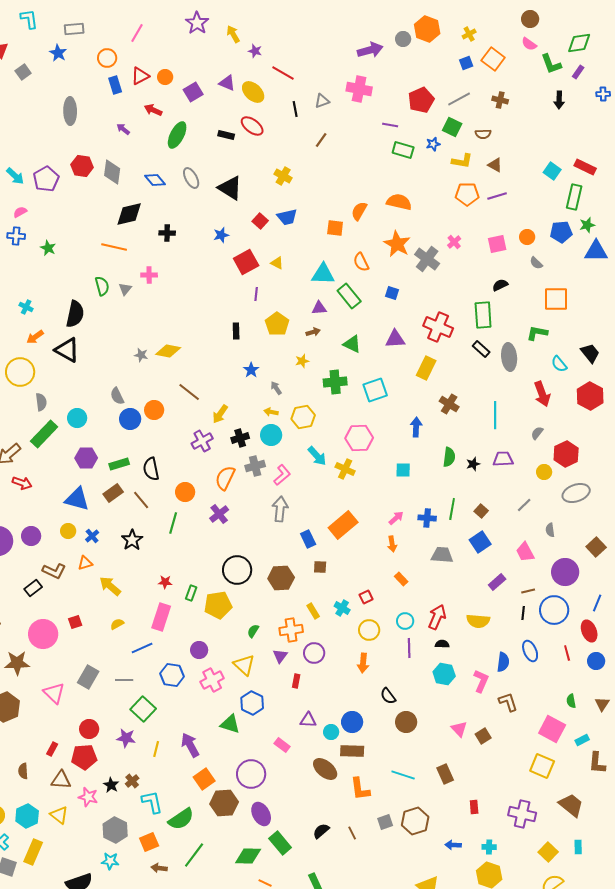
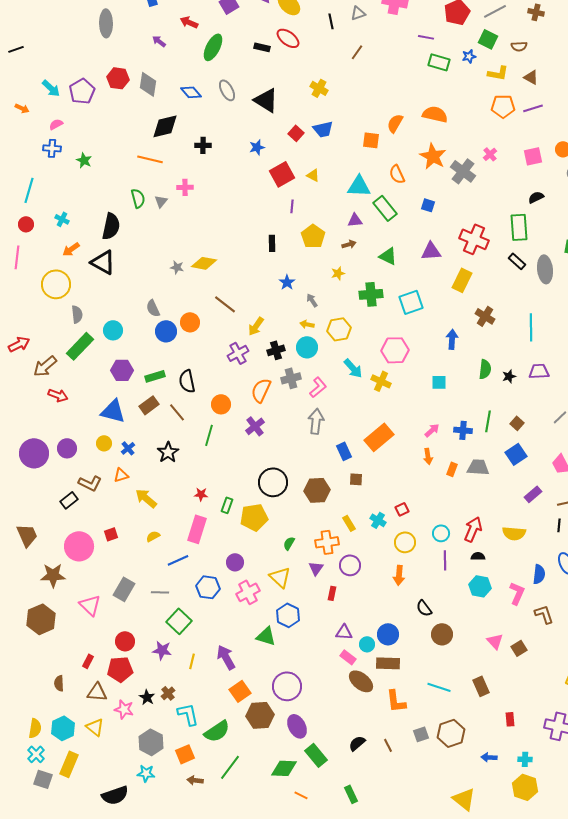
orange rectangle: (401, 579) -> (452, 469), moved, turned 64
pink rectangle: (282, 745) -> (348, 657), moved

